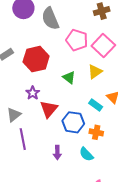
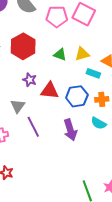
yellow triangle: (95, 72) -> (82, 54), moved, turned 35
red triangle: (49, 109) -> (50, 91), turned -48
purple arrow: (57, 153) -> (70, 130), size x1.5

